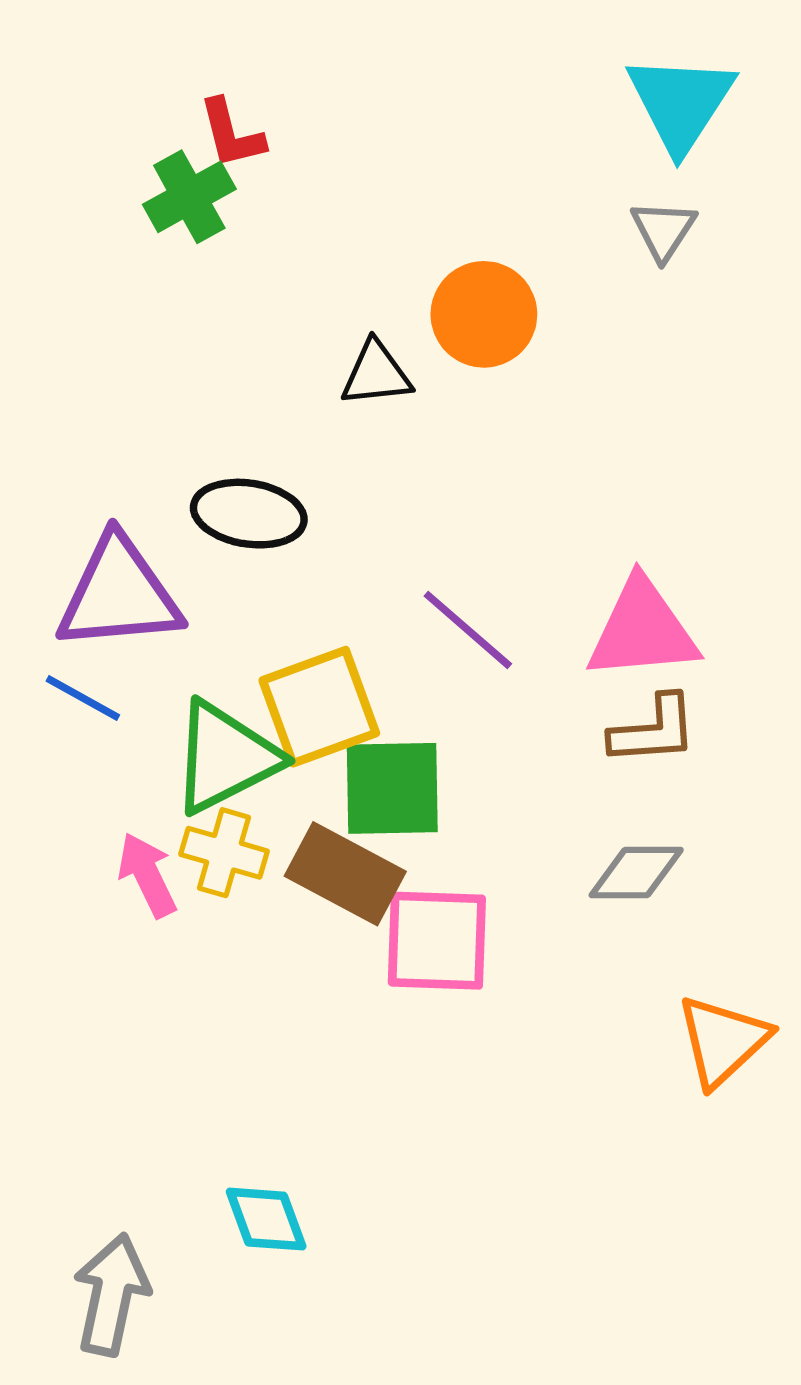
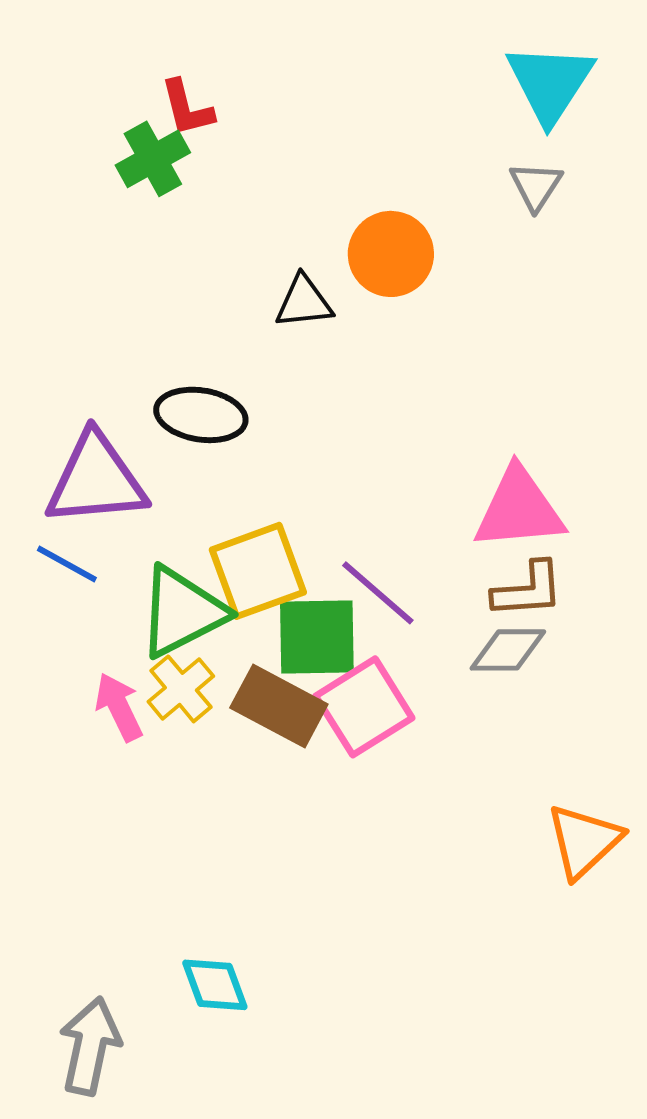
purple line: (468, 630) -> (378, 593), moved
yellow cross: (224, 853) -> (181, 689), turned 34
gray diamond: (636, 873) -> (508, 650), moved
pink square: (437, 941) -> (364, 707), moved, turned -34

